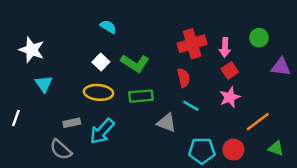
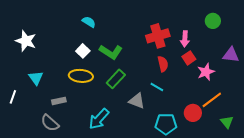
green circle: (259, 38) -> (213, 21), moved
red semicircle: (184, 78) -> (163, 64), moved
cyan triangle: (44, 84) -> (36, 78), moved
green rectangle: (141, 96) -> (116, 79), turned -42
pink star: (230, 97) -> (206, 72), moved
cyan arrow: (102, 131) -> (99, 119), moved
green triangle: (276, 148) -> (227, 122), turned 32
red circle: (233, 150) -> (193, 113), moved

